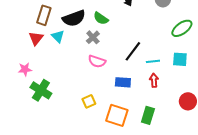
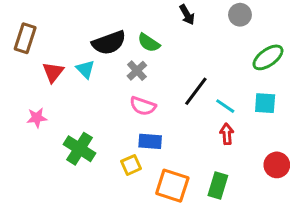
brown rectangle: (44, 15) -> (25, 38), moved
cyan line: (153, 61) -> (225, 106), turned 40
blue rectangle: (123, 82) -> (150, 141), moved
green cross: (41, 90) -> (80, 149), moved

